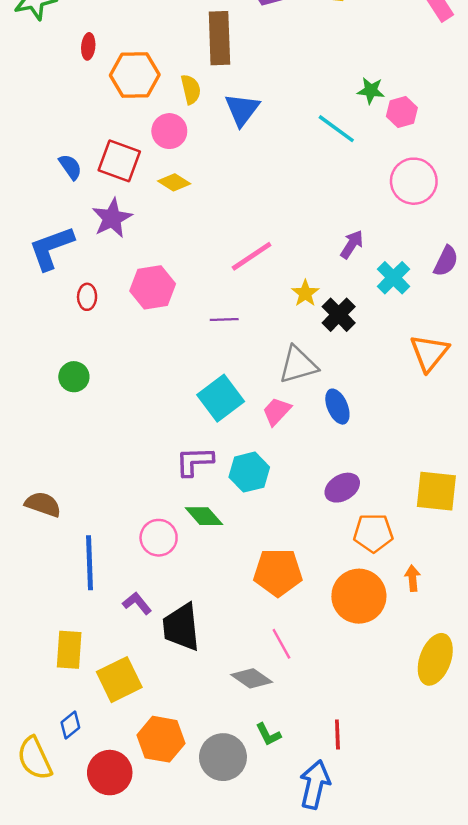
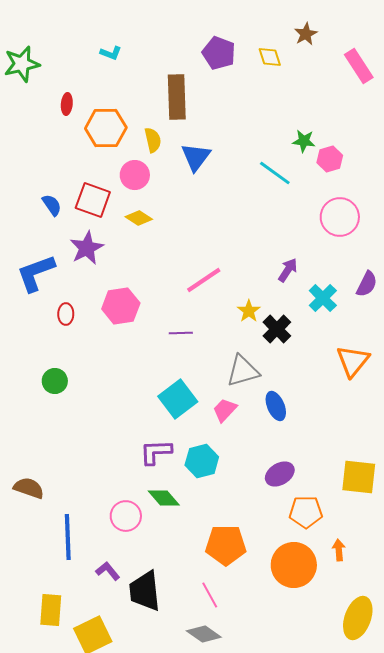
pink line: (281, 644) -> (210, 595), moved

